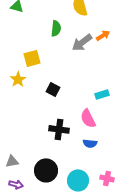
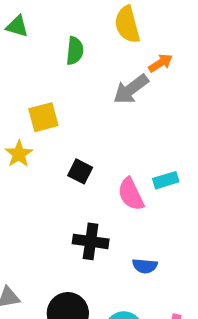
green semicircle: (56, 28) -> (75, 51), moved
orange arrow: (103, 35) -> (161, 63), moved
pink semicircle: (88, 118) -> (131, 194), moved

